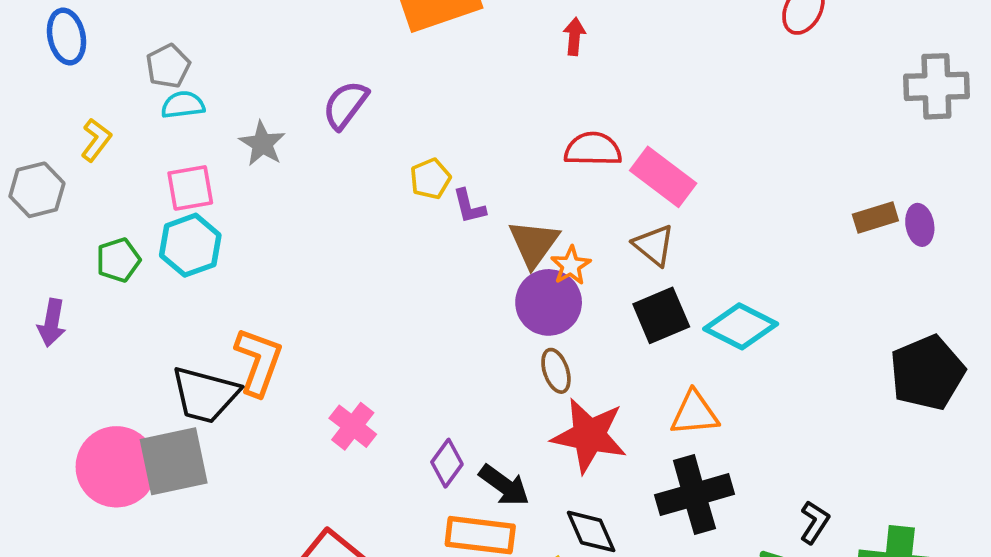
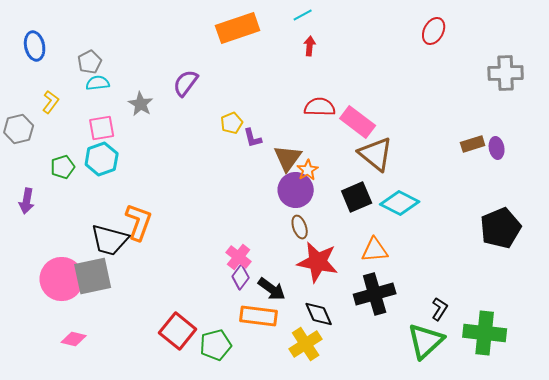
brown triangle: (654, 245) -> (376, 154), moved, size x1.5
pink cross: (353, 426) -> (239, 257), moved

